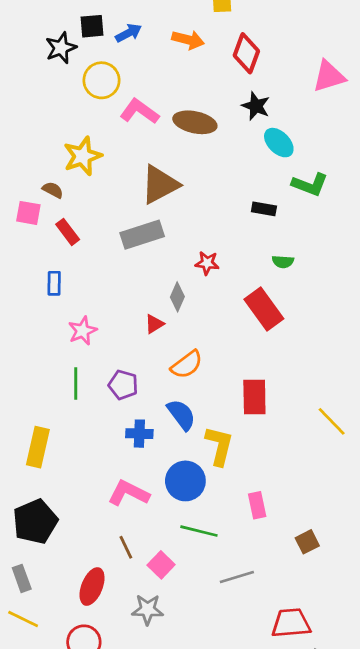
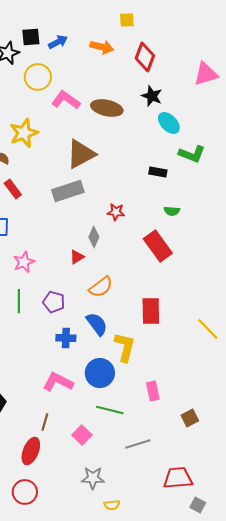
brown line: (126, 547) -> (45, 422), moved, turned 42
gray star: (148, 610) -> (93, 478), moved

